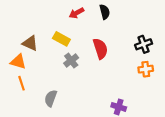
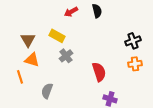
brown triangle: (30, 43) -> (28, 40), turned 35
red semicircle: (100, 49) -> (99, 72), moved
orange triangle: (18, 62) -> (32, 60), moved

